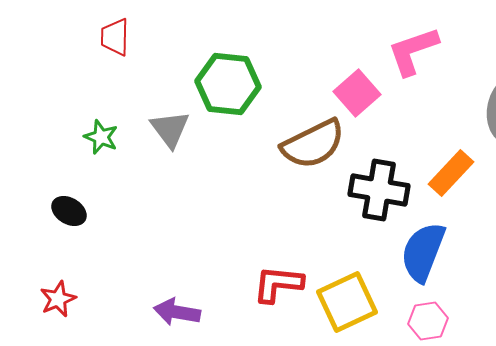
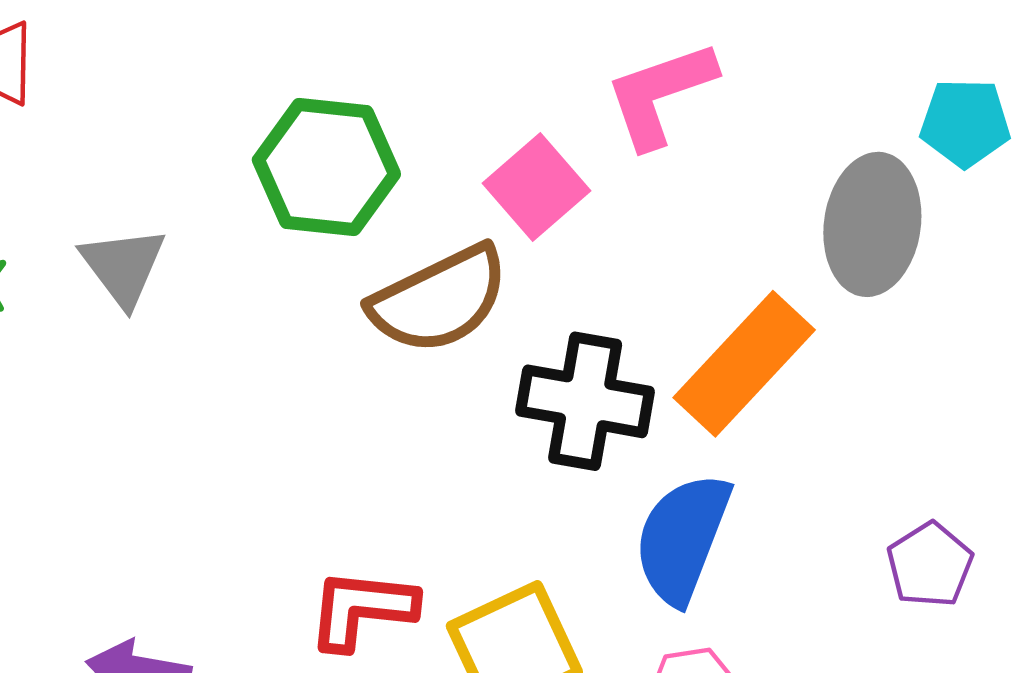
green hexagon: (228, 84) -> (326, 167), moved
orange rectangle: (451, 173) -> (744, 364), size x1.4

